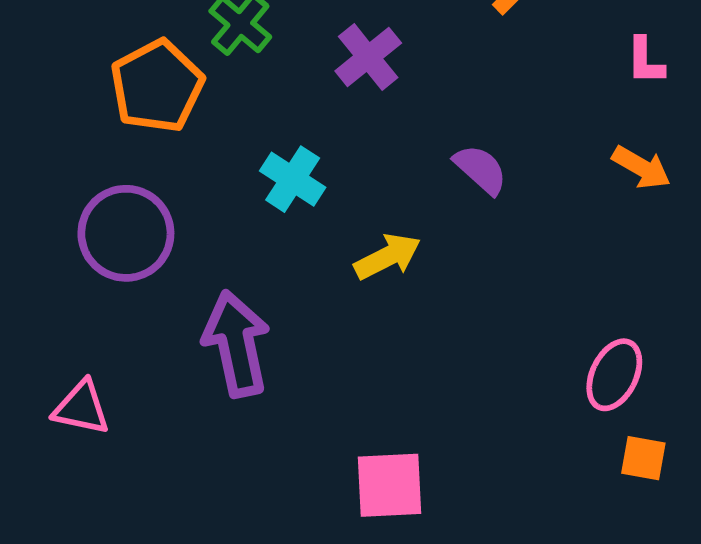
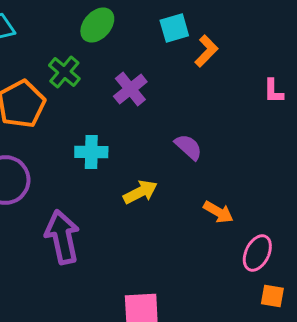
orange arrow: (641, 167) -> (218, 212), moved
cyan cross: (293, 179) -> (91, 152), turned -32

